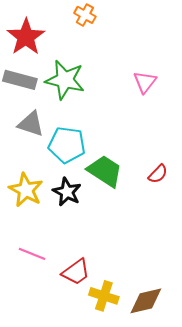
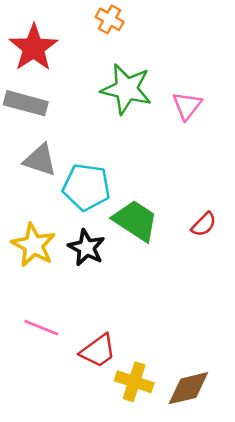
green star: (65, 80) -> (126, 89), moved

